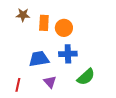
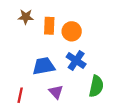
blue cross: (68, 54) -> (76, 60), turned 36
green semicircle: (86, 77) -> (96, 86), turned -36

